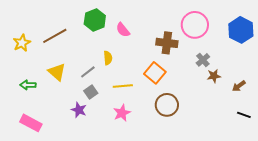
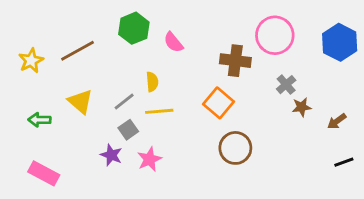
yellow line: (123, 86) -> (159, 111), moved
pink star: (122, 113) -> (149, 159), moved
black line: (244, 115) -> (344, 162), turned -40

